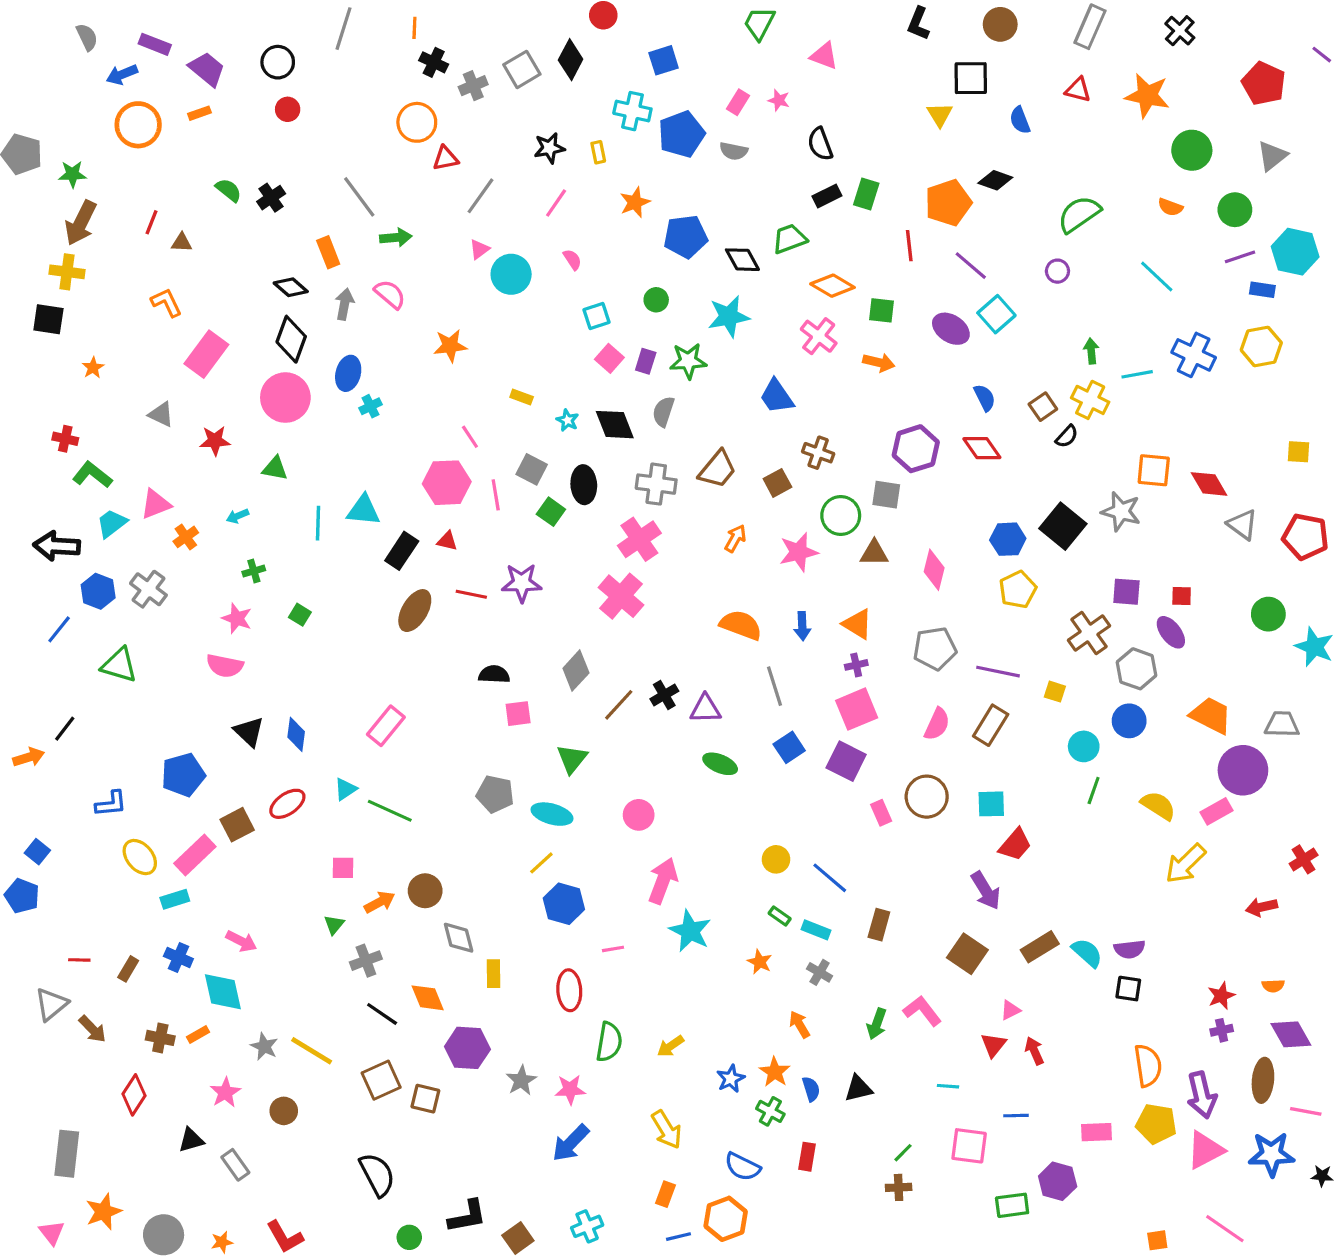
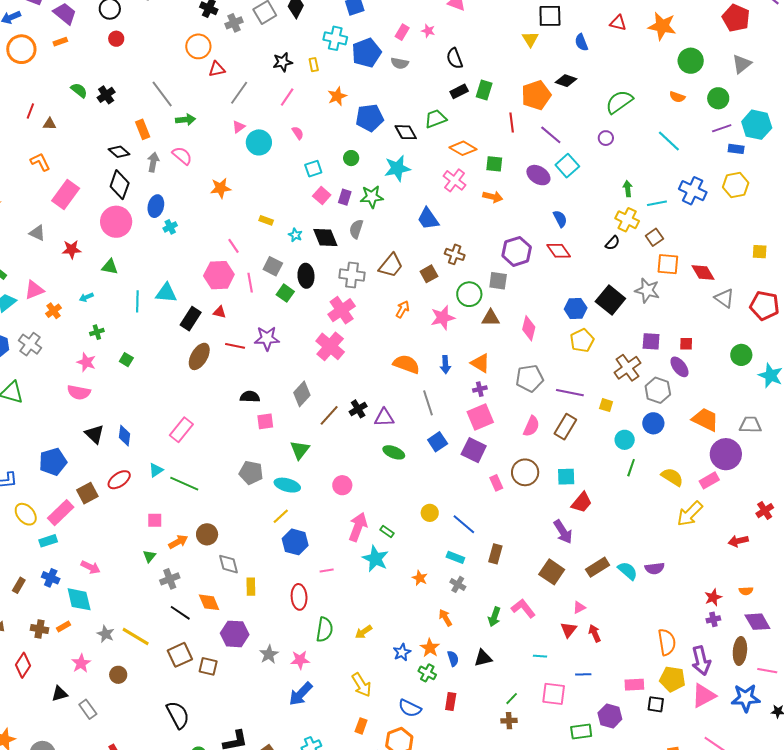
brown square: (1043, 407) -> (654, 237), moved
green rectangle: (780, 916) -> (387, 532), moved
black square: (1128, 989) -> (656, 704), moved

